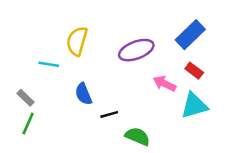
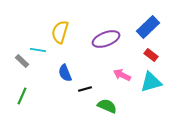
pink arrow: (165, 84) -> (122, 75), moved
gray rectangle: (26, 98) -> (22, 61), moved

